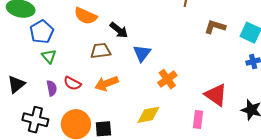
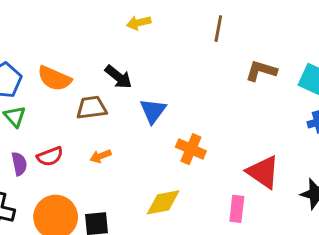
orange semicircle: (86, 16) -> (54, 78), moved
orange cross: (167, 79) -> (191, 149), turned -30
red semicircle: (72, 83) -> (50, 156), turned -48
orange arrow: (106, 83) -> (101, 156), size x0.6

